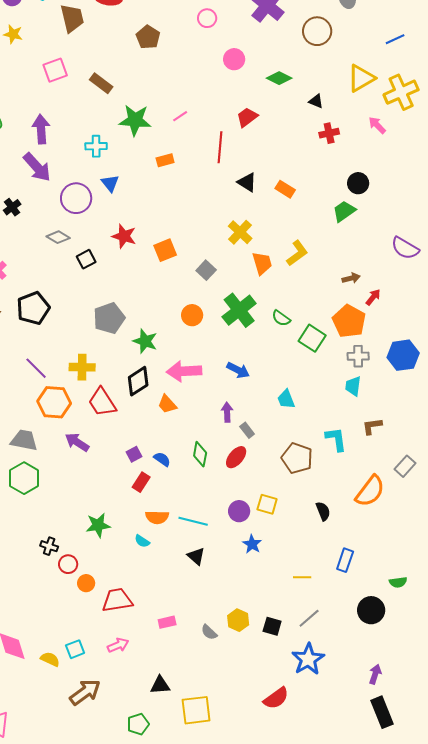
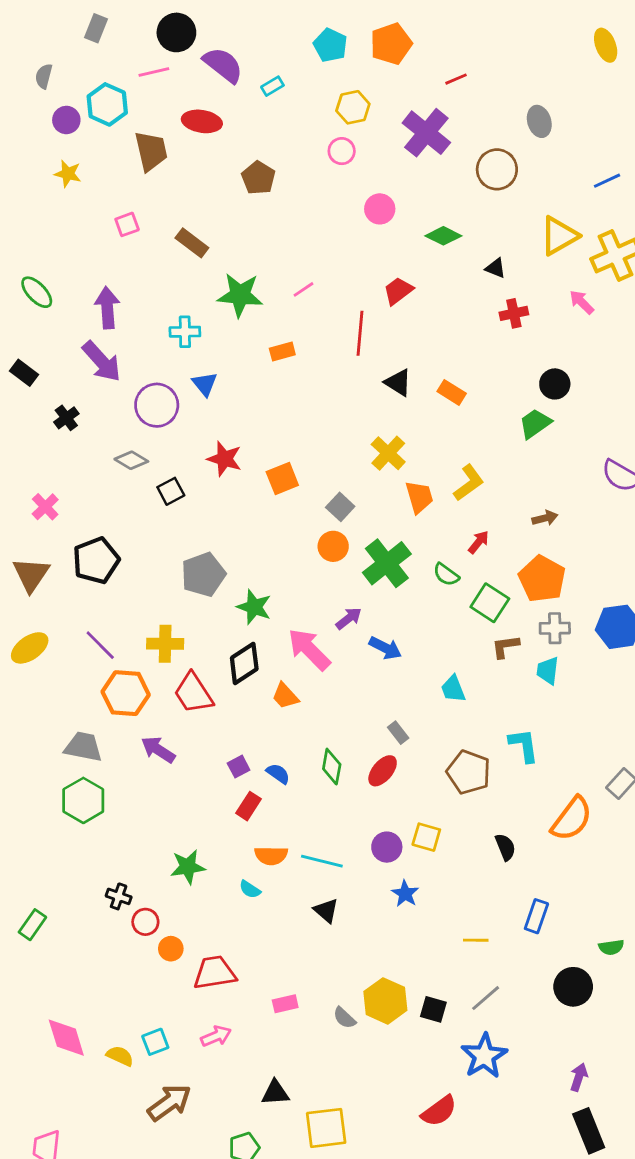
pink square: (55, 70) -> (127, 224), size x0.7
red arrow: (373, 297) -> (479, 542), moved
orange circle: (192, 315) -> (333, 546), moved
pink arrow: (184, 371) -> (309, 649), turned 48
purple arrow: (227, 412) -> (349, 618), moved, turned 54
brown L-shape: (372, 426) -> (505, 647), moved
yellow hexagon: (238, 620) -> (385, 1001), size x1.4

